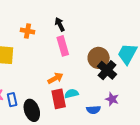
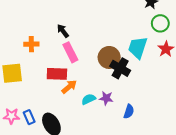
red rectangle: (59, 99) -> (57, 74), moved, turned -66
purple star: (112, 99) -> (106, 98), moved
blue semicircle: (93, 110) -> (129, 112), moved, turned -56

